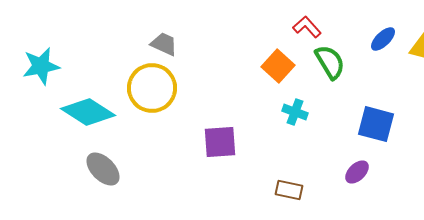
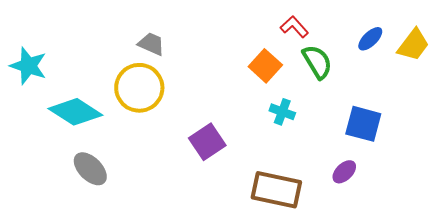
cyan star: (41, 66) -> (28, 66), turned 30
purple square: (220, 142) -> (207, 142), turned -30
brown rectangle: (289, 190) -> (276, 190), size x1.8

